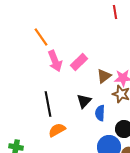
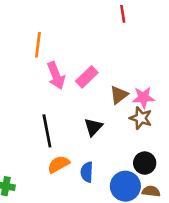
red line: (115, 12) -> (123, 14), moved
orange line: (41, 37) -> (38, 45), turned 42
blue semicircle: (100, 113) -> (87, 172), moved

